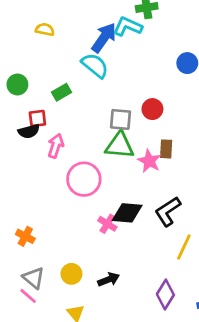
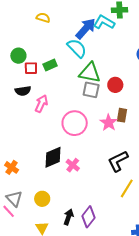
red square: (37, 118) -> (31, 68), moved
green triangle: (120, 145) -> (90, 73), moved
pink circle: (84, 179) -> (75, 123), moved
black diamond: (127, 213) -> (53, 157), moved, turned -35
black arrow: (109, 279) -> (68, 217), moved, turned -56
purple diamond: (165, 295) -> (88, 217), moved

